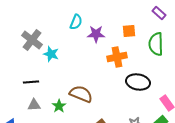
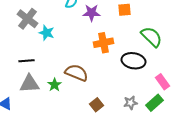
green semicircle: (156, 44) -> (152, 37), moved, turned 135
orange cross: (117, 57) -> (104, 43), moved
gray triangle: (34, 105) -> (30, 84), size x1.5

